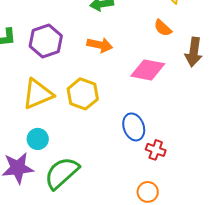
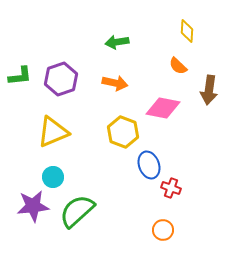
yellow hexagon: (83, 94) -> (123, 132), moved

